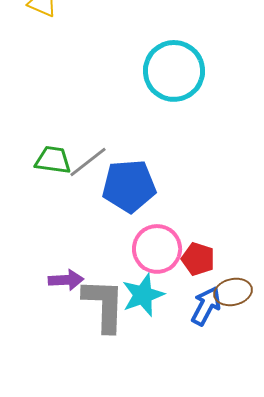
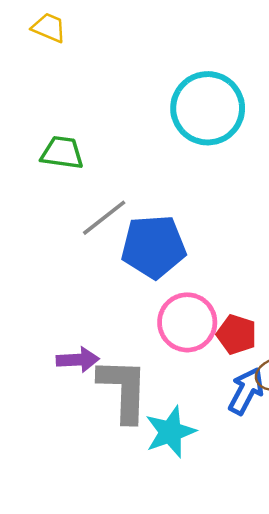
green trapezoid: (53, 160) -> (62, 153), moved
cyan star: (143, 295) -> (170, 432), moved

